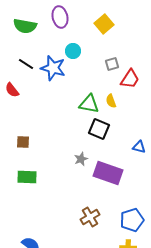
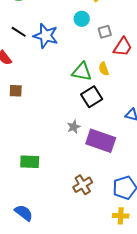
cyan circle: (73, 51) -> (82, 19), moved
black square: (99, 129) -> (92, 97), turned 35
brown square: (23, 142) -> (16, 91), moved
green rectangle: (27, 177) -> (30, 162), moved

